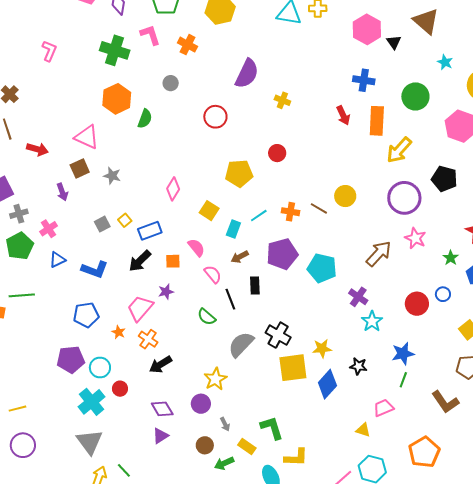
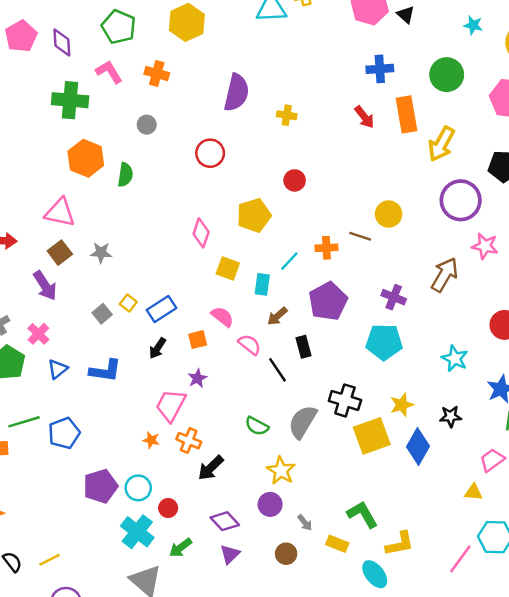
pink diamond: (173, 189) -> (201, 233), moved
purple arrow: (62, 192) -> (45, 286), size x1.4
black arrow: (140, 261) -> (158, 348), size x0.7
cyan pentagon: (322, 268) -> (384, 342), moved
purple cross: (358, 297) -> (394, 297), moved
blue pentagon: (86, 315) -> (64, 433), moved
green semicircle: (207, 317) -> (257, 426), moved
green arrow: (224, 463) -> (180, 548), moved

